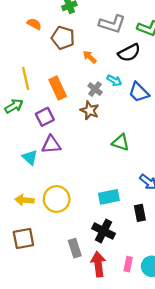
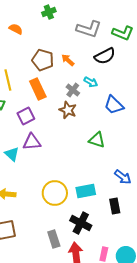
brown pentagon: (63, 38) -> (43, 60), moved
blue trapezoid: (139, 92) -> (114, 105), moved
yellow circle: (57, 199) -> (55, 193), moved

